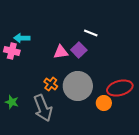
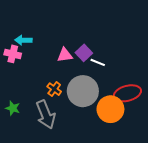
white line: (91, 33) -> (98, 62), moved
orange circle: (104, 103) -> (110, 109), size x1.6

